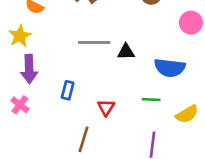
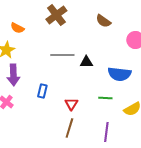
brown line: (84, 139) -> (69, 128), moved

